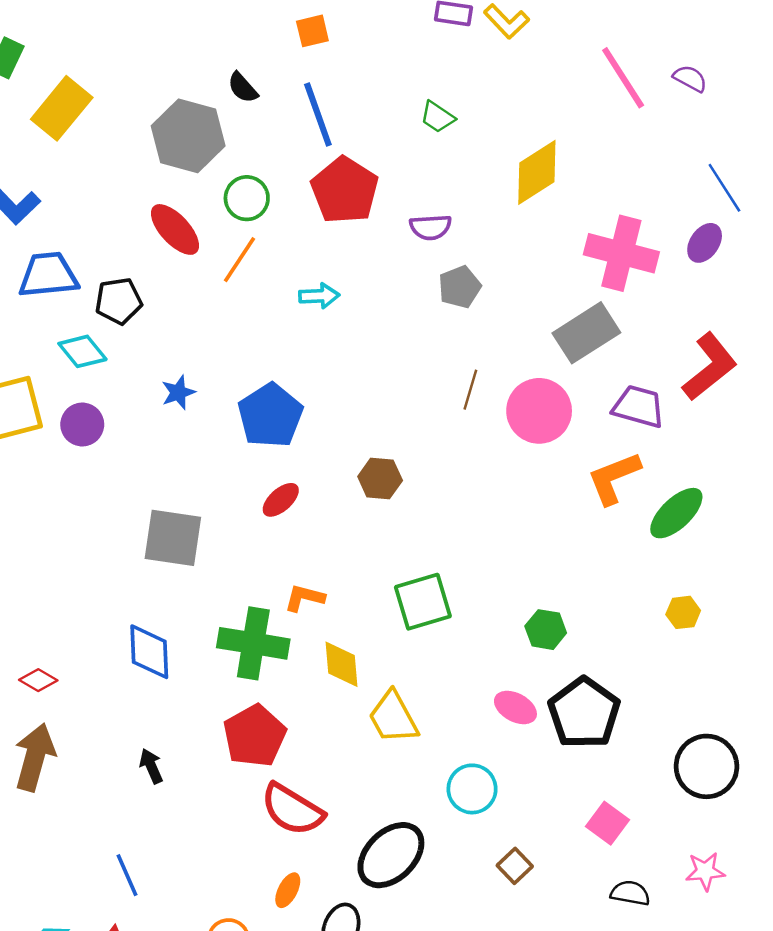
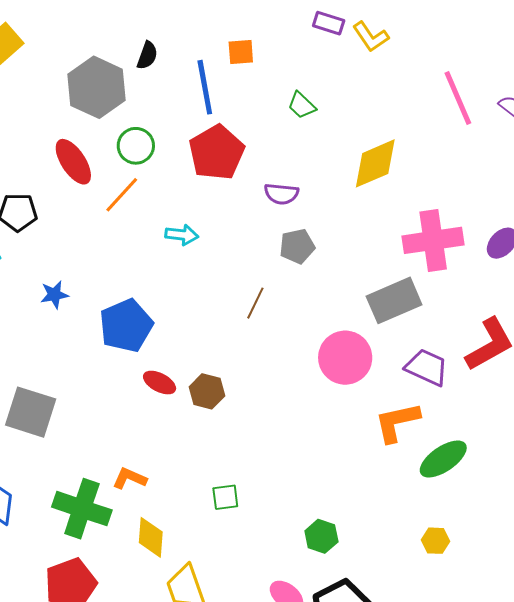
orange square: (312, 31) -> (241, 52), moved
black semicircle: (243, 88) -> (147, 55), turned -128
pink cross: (621, 253) -> (433, 240), turned -32
brown line: (470, 390) -> (255, 303), moved
red ellipse: (281, 500) -> (160, 383), moved, turned 60
green square: (423, 602) -> (225, 497), size x0.6

